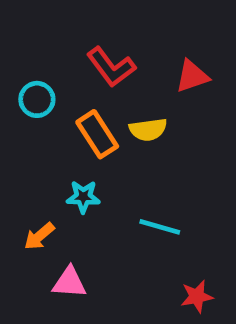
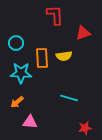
red L-shape: (111, 67) -> (55, 15), moved, turned -145
orange rectangle: (97, 134) -> (42, 58), turned 30
cyan star: (83, 197) -> (21, 73), moved, size x1.5

